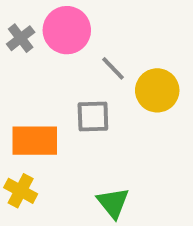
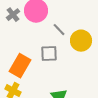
orange rectangle: (35, 141) -> (20, 66), turned -60

